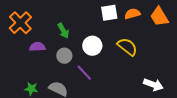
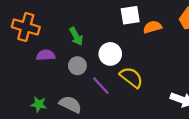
orange semicircle: (132, 14) -> (152, 27), moved
orange cross: (20, 23) -> (26, 27), turned -30
yellow semicircle: (127, 47) -> (131, 77), moved

